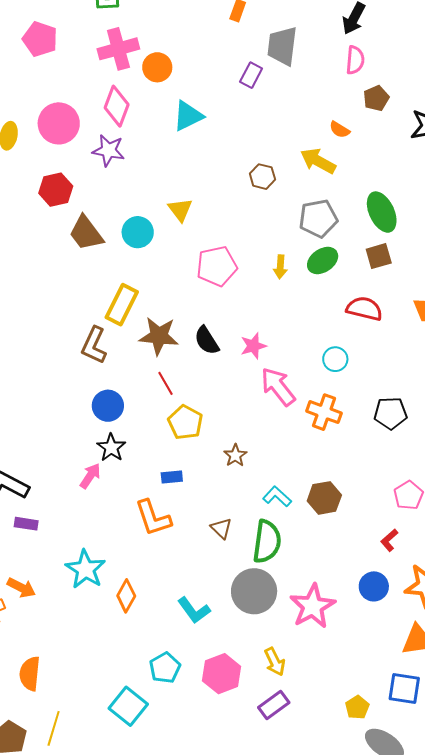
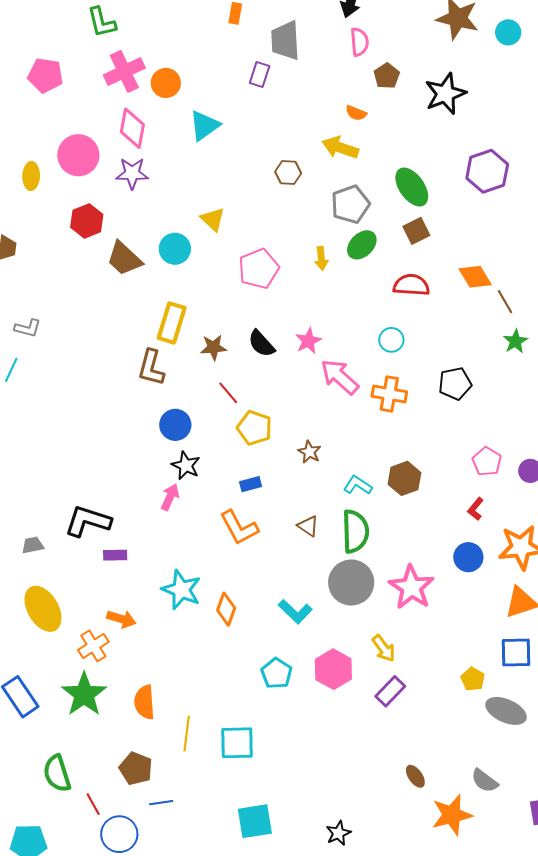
brown star: (159, 336) -> (214, 347), size x0.7
cyan square: (128, 706) -> (237, 743), moved, turned -30
yellow line: (54, 728) -> (187, 734), moved

